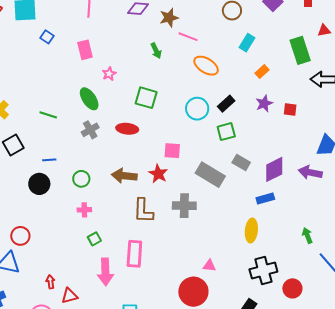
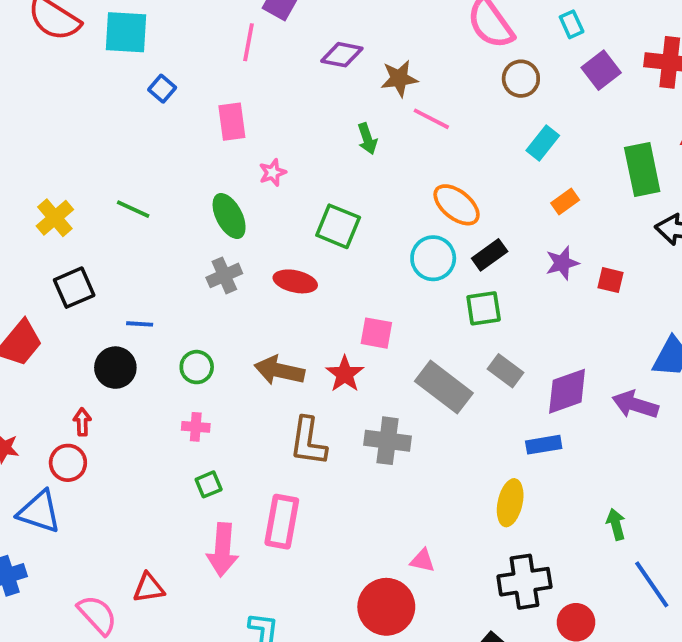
orange ellipse: (206, 66) -> (457, 205), moved
green line: (48, 115) -> (133, 209), moved
red arrow: (50, 282) -> (82, 422), moved

